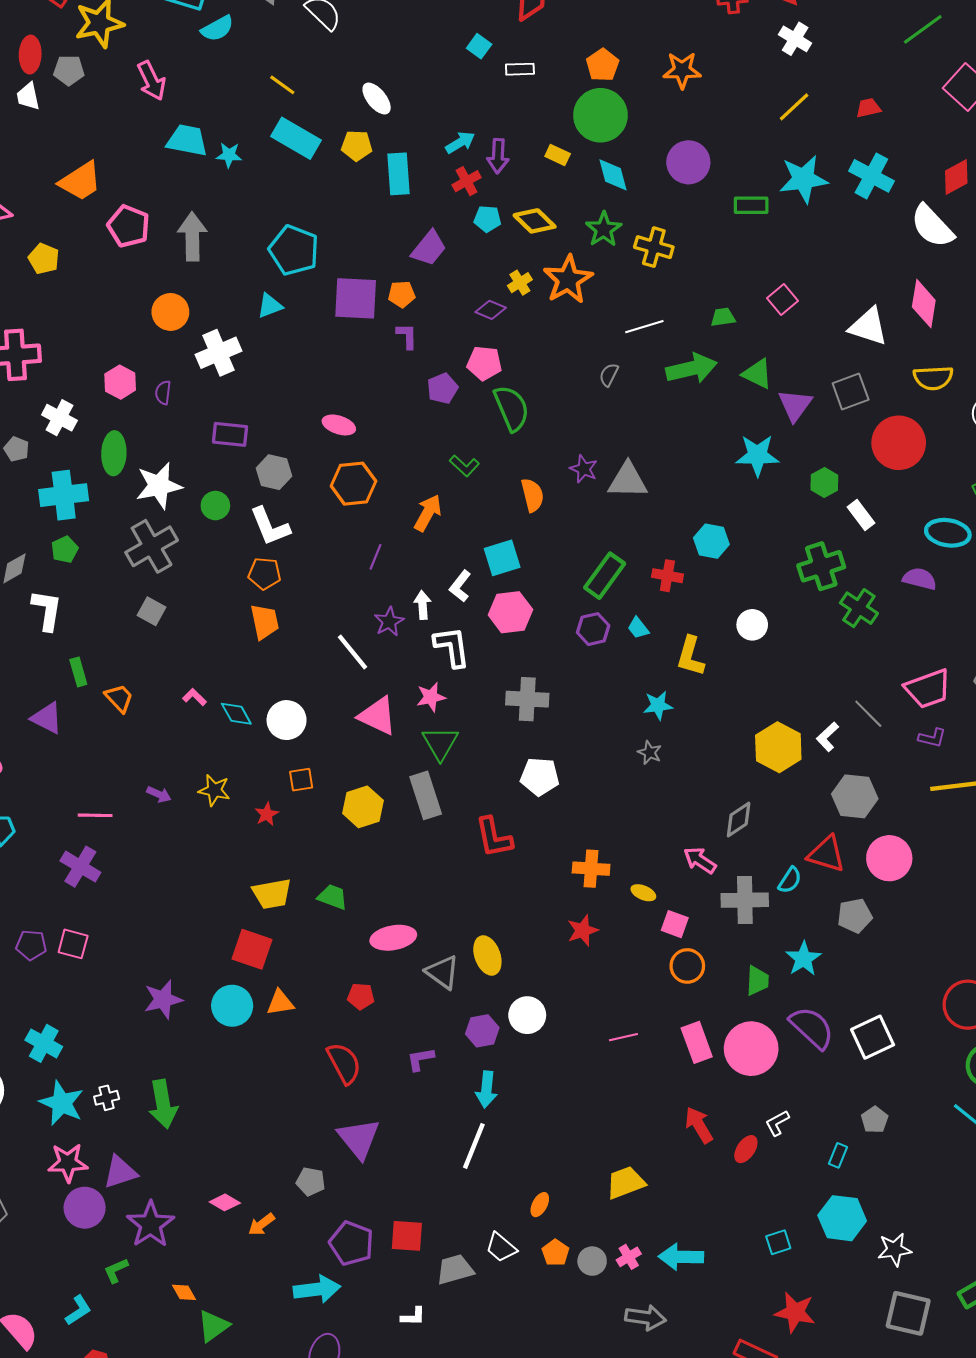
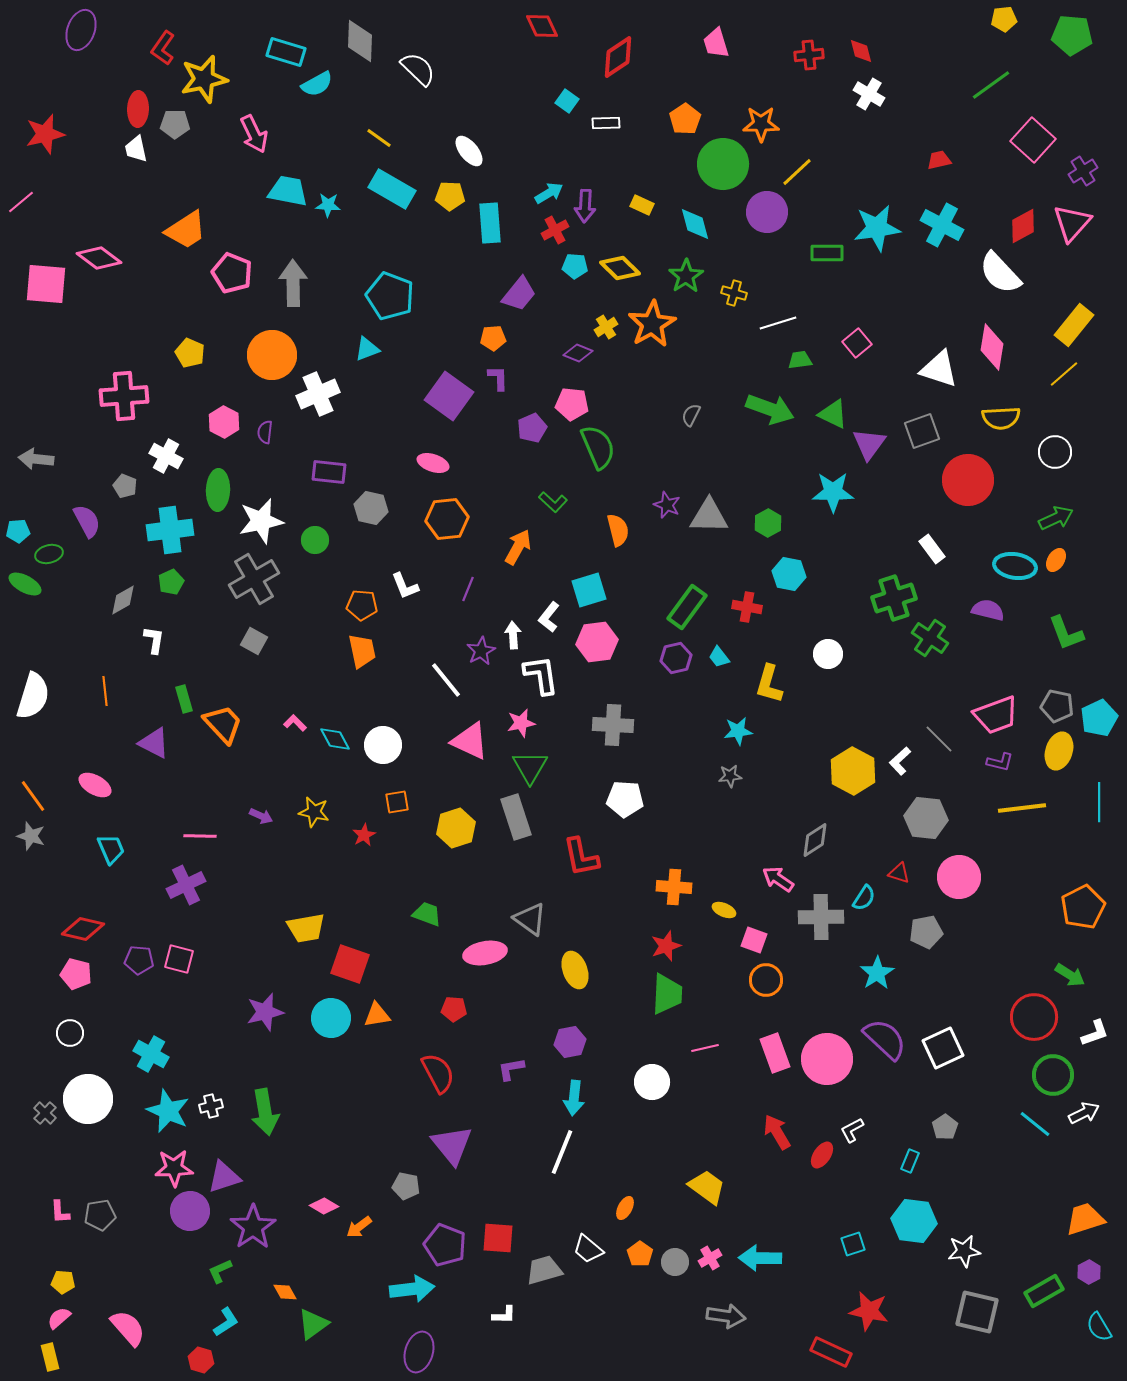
yellow line: (794, 107) -> (797, 172), moved
green circle: (600, 115) -> (723, 164), moved
yellow cross: (654, 247) -> (734, 293), size x0.7
yellow pentagon: (44, 259) -> (190, 353), moved
purple square: (356, 298) -> (449, 396), moved, turned 33
orange circle: (170, 312) -> (272, 355), size x1.4
white line: (644, 327) -> (778, 323), moved
green arrow: (691, 368) -> (770, 409), turned 33
green hexagon: (824, 483) -> (768, 523), moved
white L-shape: (270, 526) -> (405, 586), moved, size x0.7
white L-shape: (47, 610) -> (154, 640), size x0.7
orange trapezoid: (119, 698) -> (223, 724), size x1.4
gray star: (650, 752) -> (730, 776), turned -30
red triangle: (826, 854) -> (899, 873), size x0.6
purple cross: (80, 867) -> (186, 885), turned 33
yellow trapezoid: (272, 894) -> (306, 928), moved
gray triangle: (442, 972) -> (530, 919), moved
green trapezoid: (757, 981) -> (667, 994), moved, size x1.4
white circle: (527, 1015) -> (652, 1082), moved
yellow trapezoid: (626, 1183) -> (707, 1187), turned 57
cyan L-shape: (78, 1310) -> (226, 1322), moved

